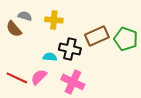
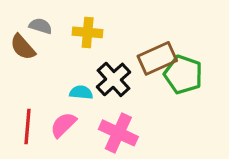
green pentagon: (126, 39) -> (183, 75), moved
black cross: (70, 49) -> (113, 79), turned 35
red line: (17, 78) -> (28, 126), turned 70

